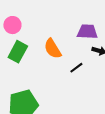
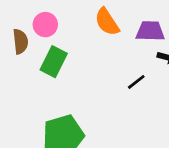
orange semicircle: (53, 49) -> (107, 22), moved

